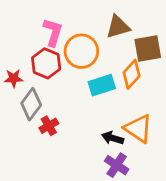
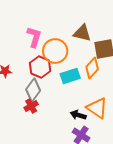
brown triangle: (118, 27) -> (82, 33), turned 30
red hexagon: (46, 63) -> (40, 67), moved
gray diamond: (31, 104) -> (33, 90), moved

